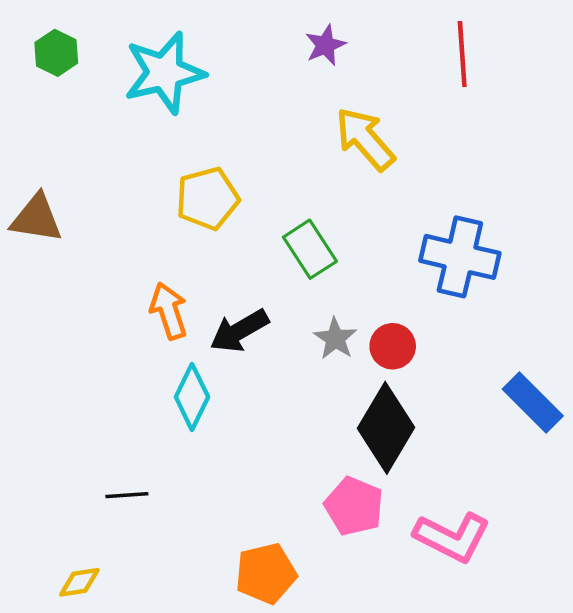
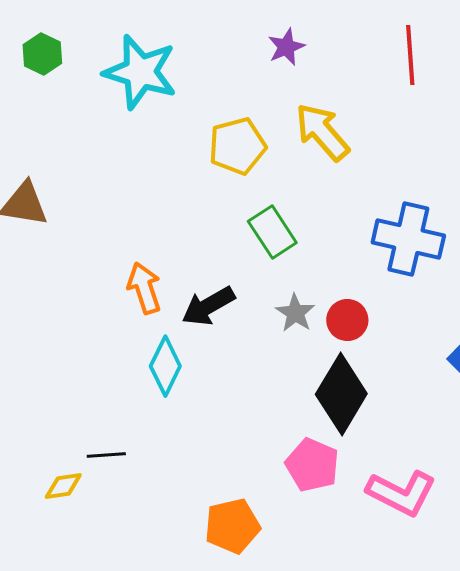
cyan star: (164, 73) -> (140, 72), turned 30
yellow pentagon: (207, 198) -> (237, 146), moved
yellow diamond: (79, 582) -> (63, 486), moved

